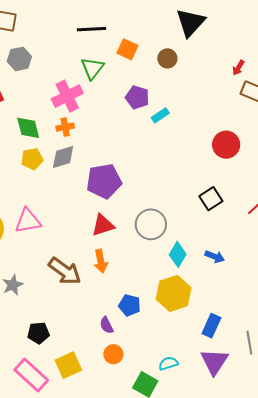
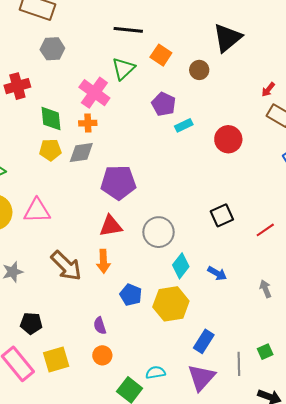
pink cross: (67, 96) -> (94, 93), turned -36
red circle: (226, 145) -> (228, 139), moved
blue pentagon: (130, 305) -> (131, 295), moved

